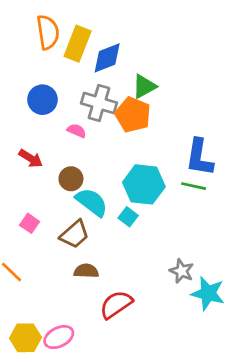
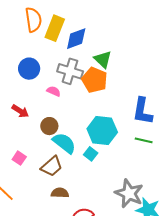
green triangle: (144, 86) -> (103, 59), turned -48
green line: (194, 186) -> (144, 140), moved
gray star: (182, 271) -> (129, 193), size x1.6

